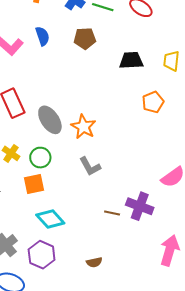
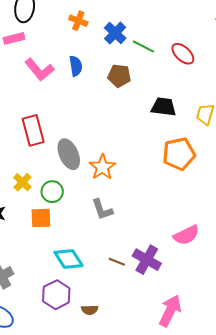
orange pentagon: (153, 102) -> (179, 154), size x1.4
cyan diamond: (50, 219) -> (69, 259), moved
purple hexagon: (42, 255) -> (56, 295), moved

